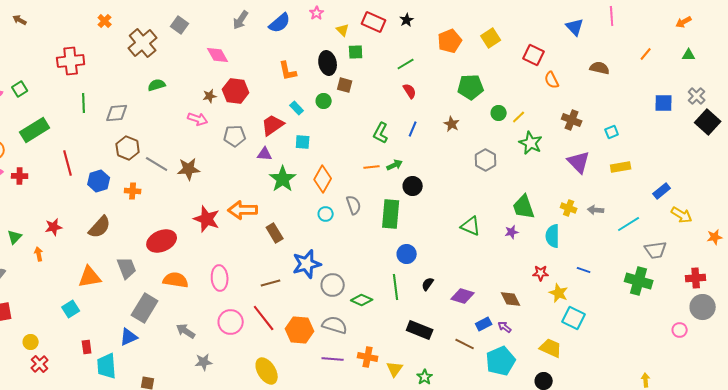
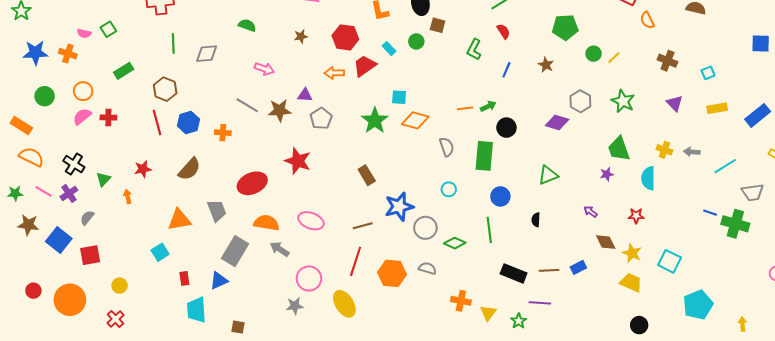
green semicircle: (157, 85) -> (247, 25), turned 36
red hexagon: (236, 91) -> (345, 37), moved
pink arrow: (198, 119) -> (264, 69), moved
green rectangle: (35, 130) -> (124, 71), size x0.7
green L-shape: (381, 133) -> (474, 50), moved
gray pentagon: (235, 136) -> (321, 118), moved, turned -30
cyan square: (303, 142) -> (399, 97), moved
green star: (531, 143) -> (623, 101), moved
brown hexagon: (128, 148) -> (165, 89), moved
purple triangle: (265, 154) -> (305, 95), moved
purple triangle: (579, 162) -> (675, 103), size x0.7
red line: (68, 163) -> (157, 122), moved
orange diamond: (323, 179) -> (415, 120), turned 76
blue rectangle: (662, 191) -> (758, 115), moved, size x1.4
orange arrow: (243, 210) -> (334, 73), moved, size x0.7
cyan circle: (326, 214) -> (449, 189), moved
green triangle: (471, 226) -> (548, 175), moved, turned -45
blue line: (584, 270) -> (710, 213), moved
pink ellipse: (220, 278) -> (311, 221), turned -65
black semicircle: (428, 284) -> (536, 220), moved, turned -32
yellow star: (559, 293) -> (632, 253), moved
purple diamond: (463, 296) -> (557, 122), moved
red line: (264, 318) -> (356, 261), turned 56
pink circle: (231, 322) -> (309, 278), moved
gray semicircle: (335, 325) -> (427, 268), size x0.7
purple arrow: (505, 327) -> (591, 212), moved
gray arrow: (186, 331) -> (280, 249), moved
brown line: (465, 344) -> (549, 270), moved, turned -30
red rectangle: (87, 347) -> (184, 278), moved
yellow trapezoid: (551, 348) -> (631, 283), moved
purple line: (333, 359) -> (540, 303), moved
cyan pentagon: (501, 361) -> (698, 305), moved
red cross: (40, 364) -> (115, 319), moved
yellow ellipse: (267, 371) -> (344, 304), moved

